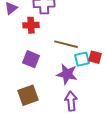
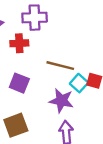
cyan square: (82, 59) -> (79, 83), turned -35

